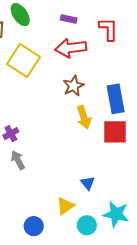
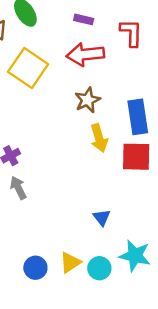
yellow triangle: (65, 206) -> (70, 262), moved

